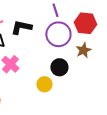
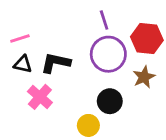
black L-shape: (21, 27) -> (56, 63), moved

